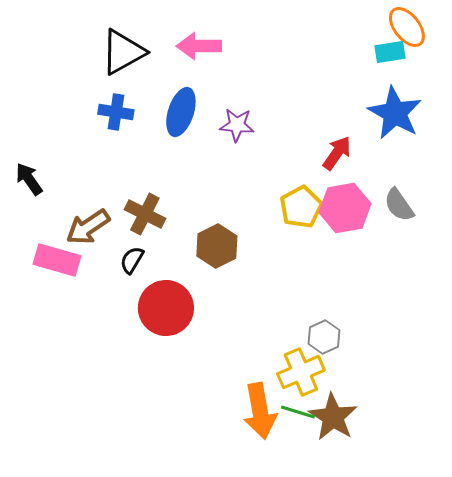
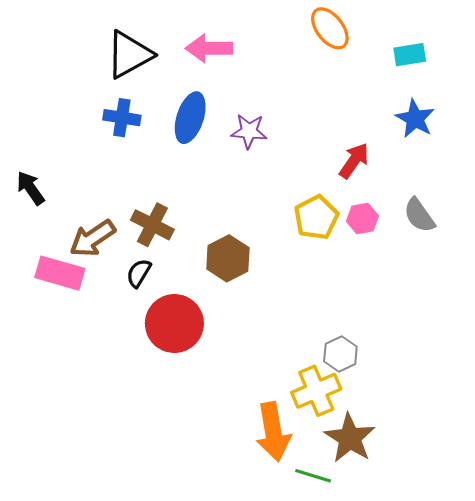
orange ellipse: (407, 27) -> (330, 28), moved
blue star: (395, 113) -> (415, 119), size x0.7
pink hexagon: (345, 208) -> (362, 218), size x0.6
green line: (298, 412) -> (313, 476), moved

